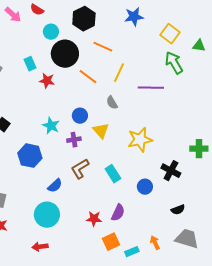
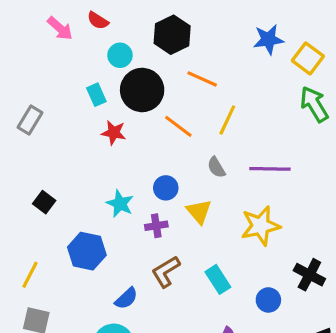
blue star: (134, 17) -> (268, 39), moved
cyan rectangle: (30, 64) -> (96, 95), moved
purple line: (151, 88) -> (270, 169), moved

